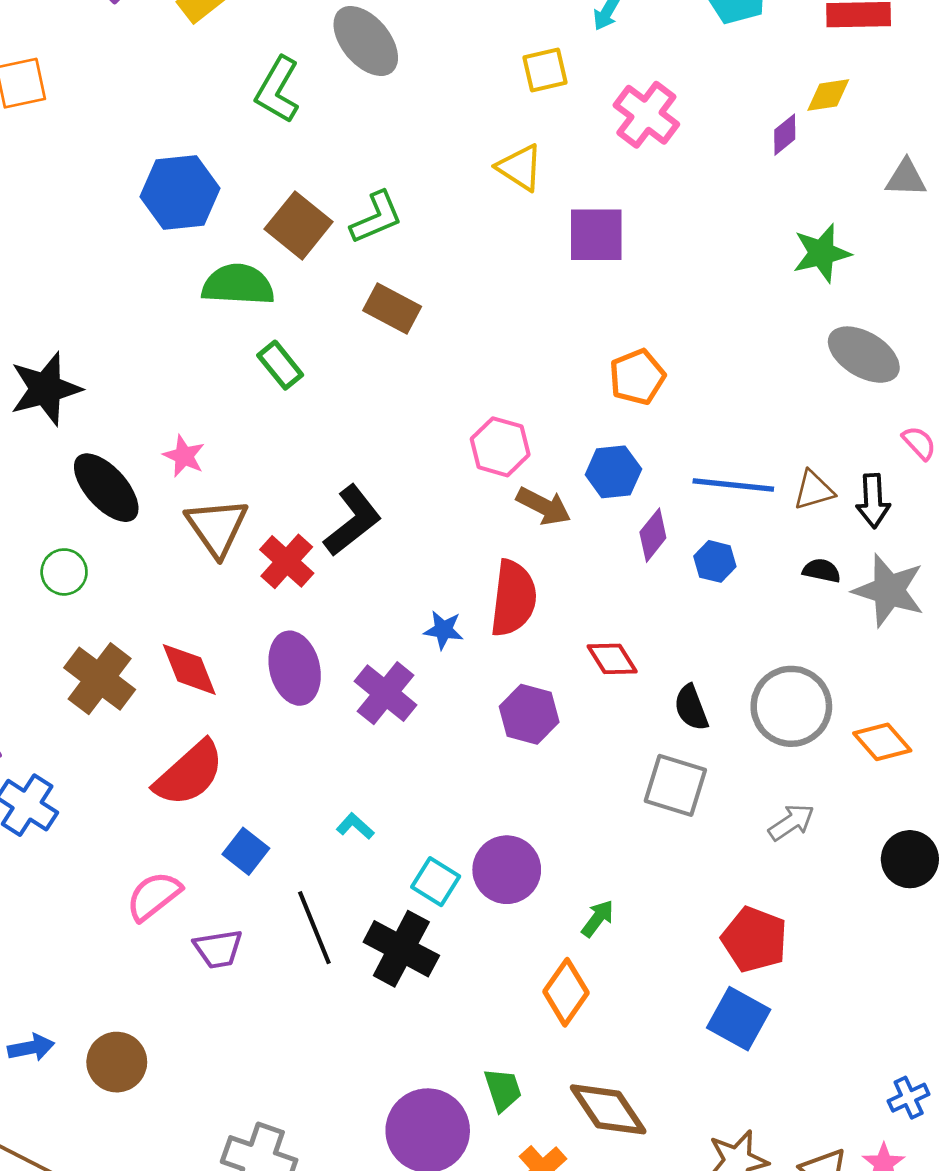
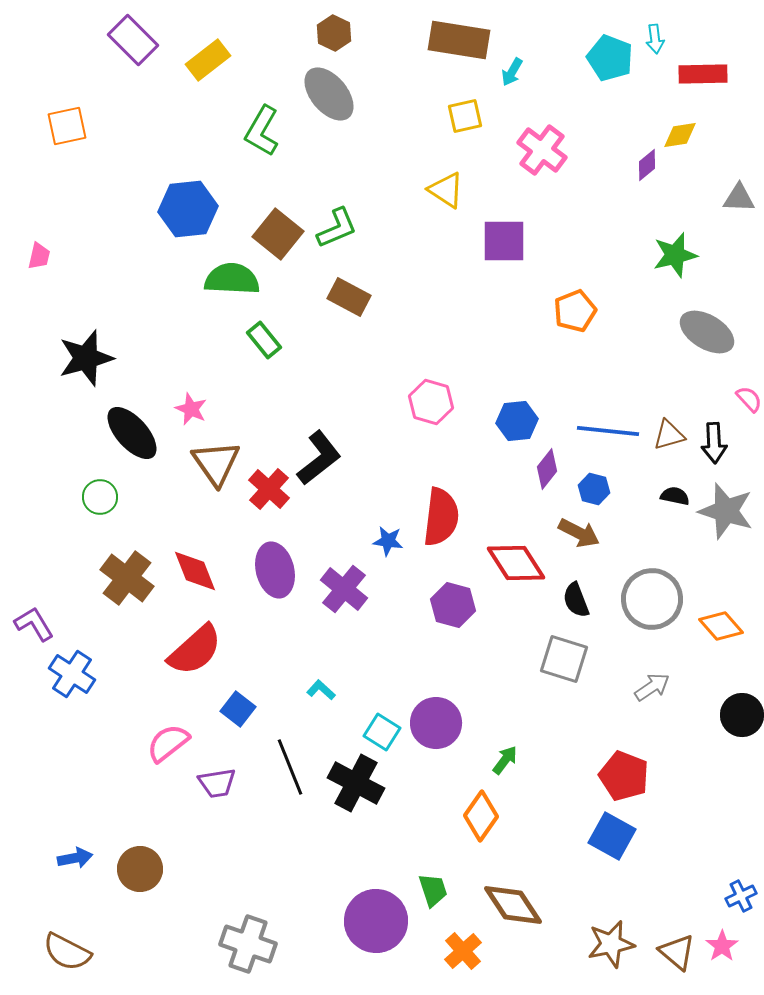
orange pentagon: (637, 377) -> (575, 311), moved
brown arrow: (544, 506) -> (579, 533), moved
red diamond: (612, 659) -> (516, 563), size x1.5

